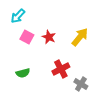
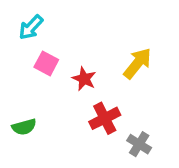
red star: (49, 37) -> (84, 79), moved
green semicircle: (23, 73) -> (24, 127), moved

